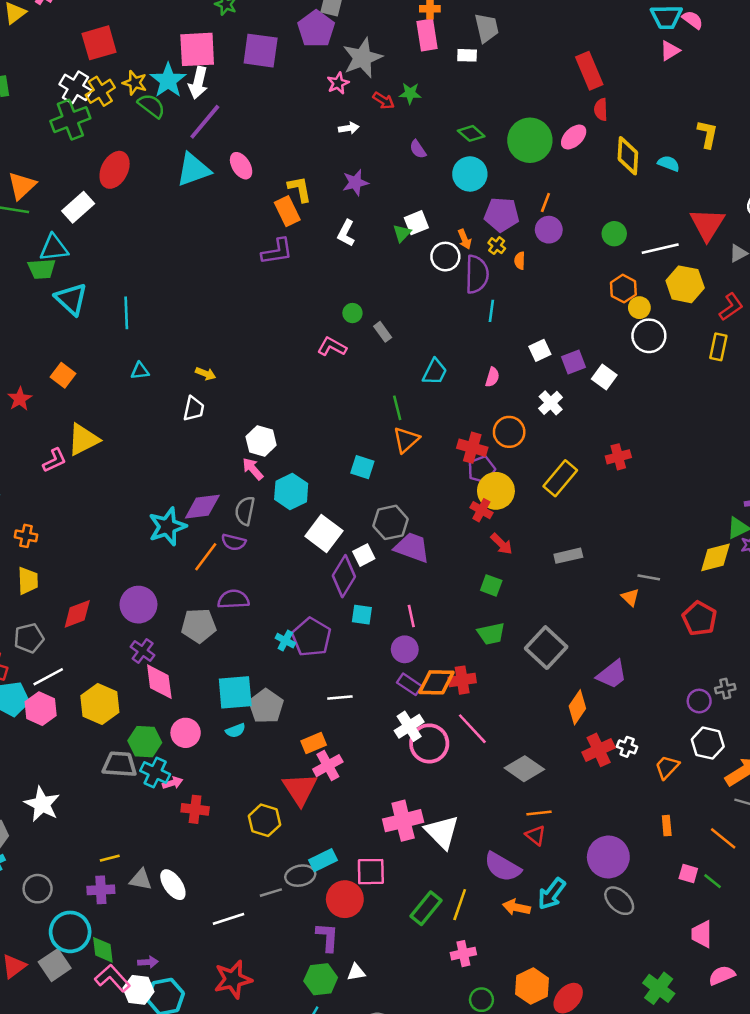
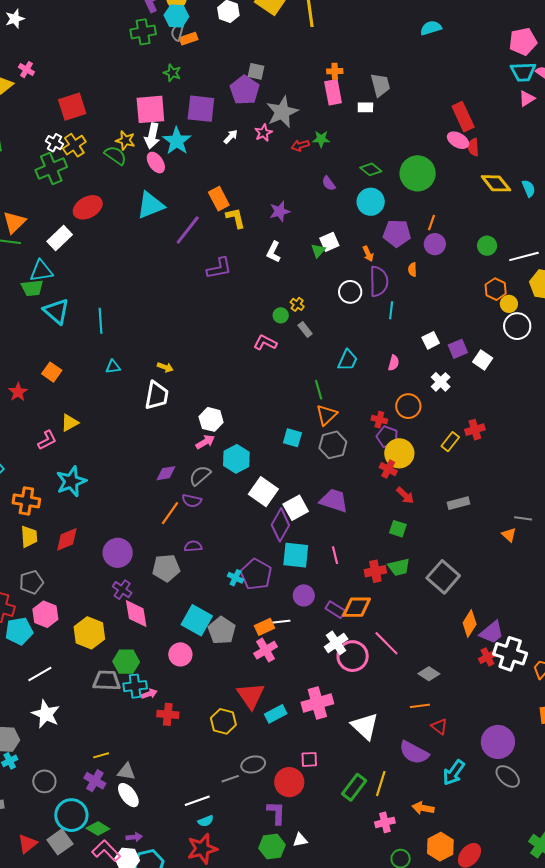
cyan star: (168, 80) -> (177, 141), moved
yellow star: (135, 83) -> (125, 141), moved
white cross: (75, 87) -> (55, 143), size x0.7
red arrow: (384, 101) -> (300, 145), turned 132
purple line: (205, 122) -> (188, 230), moved
white arrow: (349, 128) -> (231, 137), moved, turned -35
pink ellipse: (574, 137) -> (458, 140), moved, turned 75
yellow diamond: (628, 156) -> (496, 183), turned -40
cyan semicircle: (669, 163) -> (529, 188), turned 48
pink ellipse: (241, 166) -> (156, 163), moved
red ellipse: (115, 170) -> (88, 207), turned 36
orange rectangle: (287, 211) -> (219, 199), moved
yellow cross: (497, 246) -> (297, 304), moved
white circle: (445, 257) -> (350, 292), moved
white trapezoid: (194, 409) -> (157, 395), size x1.4
yellow triangle: (83, 439) -> (70, 423), size x0.7
red cross: (472, 448) -> (379, 420), size x0.7
red cross: (618, 457) -> (475, 430), moved
pink arrow: (253, 469) -> (205, 442), turned 102
purple pentagon: (482, 469) -> (387, 437), turned -30
yellow rectangle: (560, 478) -> (450, 442), size x0.7
purple diamond: (202, 507) -> (166, 473), size x0.7
gray semicircle: (245, 511) -> (200, 476), turned 40
gray hexagon: (391, 522) -> (333, 445), moved
cyan star: (167, 527) -> (71, 481), moved
orange cross: (26, 536) -> (26, 501), size x1.5
white square: (364, 555) -> (296, 508), size x1.4
purple semicircle: (233, 599) -> (193, 546), size x0.7
red diamond: (77, 614) -> (67, 539), moved
cyan square: (362, 615) -> (296, 555), size x1.6
purple circle: (405, 649) -> (304, 595), moved
purple trapezoid: (612, 674) -> (492, 632), moved
white line: (48, 677) -> (40, 674), moved
red cross: (462, 680) -> (375, 571), moved
cyan square: (235, 692) -> (197, 620), turned 36
pink hexagon: (41, 709) -> (45, 614), moved
cyan semicircle: (235, 731) -> (206, 821), moved
pink circle: (186, 733) -> (180, 654), moved
orange rectangle: (314, 743) -> (265, 627), moved
white cross: (627, 747) -> (510, 654), size x2.0
red cross: (599, 750) -> (487, 657), size x0.7
pink cross: (328, 766) -> (266, 650), moved
gray diamond: (524, 769) -> (429, 674), size x0.7
cyan cross: (155, 773) -> (135, 686), turned -30
orange line: (539, 813) -> (420, 706), moved
pink cross: (403, 821) -> (317, 703), moved
cyan rectangle: (323, 860) -> (276, 714), moved
pink square: (371, 872) -> (309, 759), size x0.7
white ellipse: (173, 885) -> (128, 795), moved
purple cross: (101, 890) -> (95, 781), turned 35
orange arrow: (516, 907) -> (423, 808), moved
green diamond: (103, 950) -> (98, 829), turned -50

